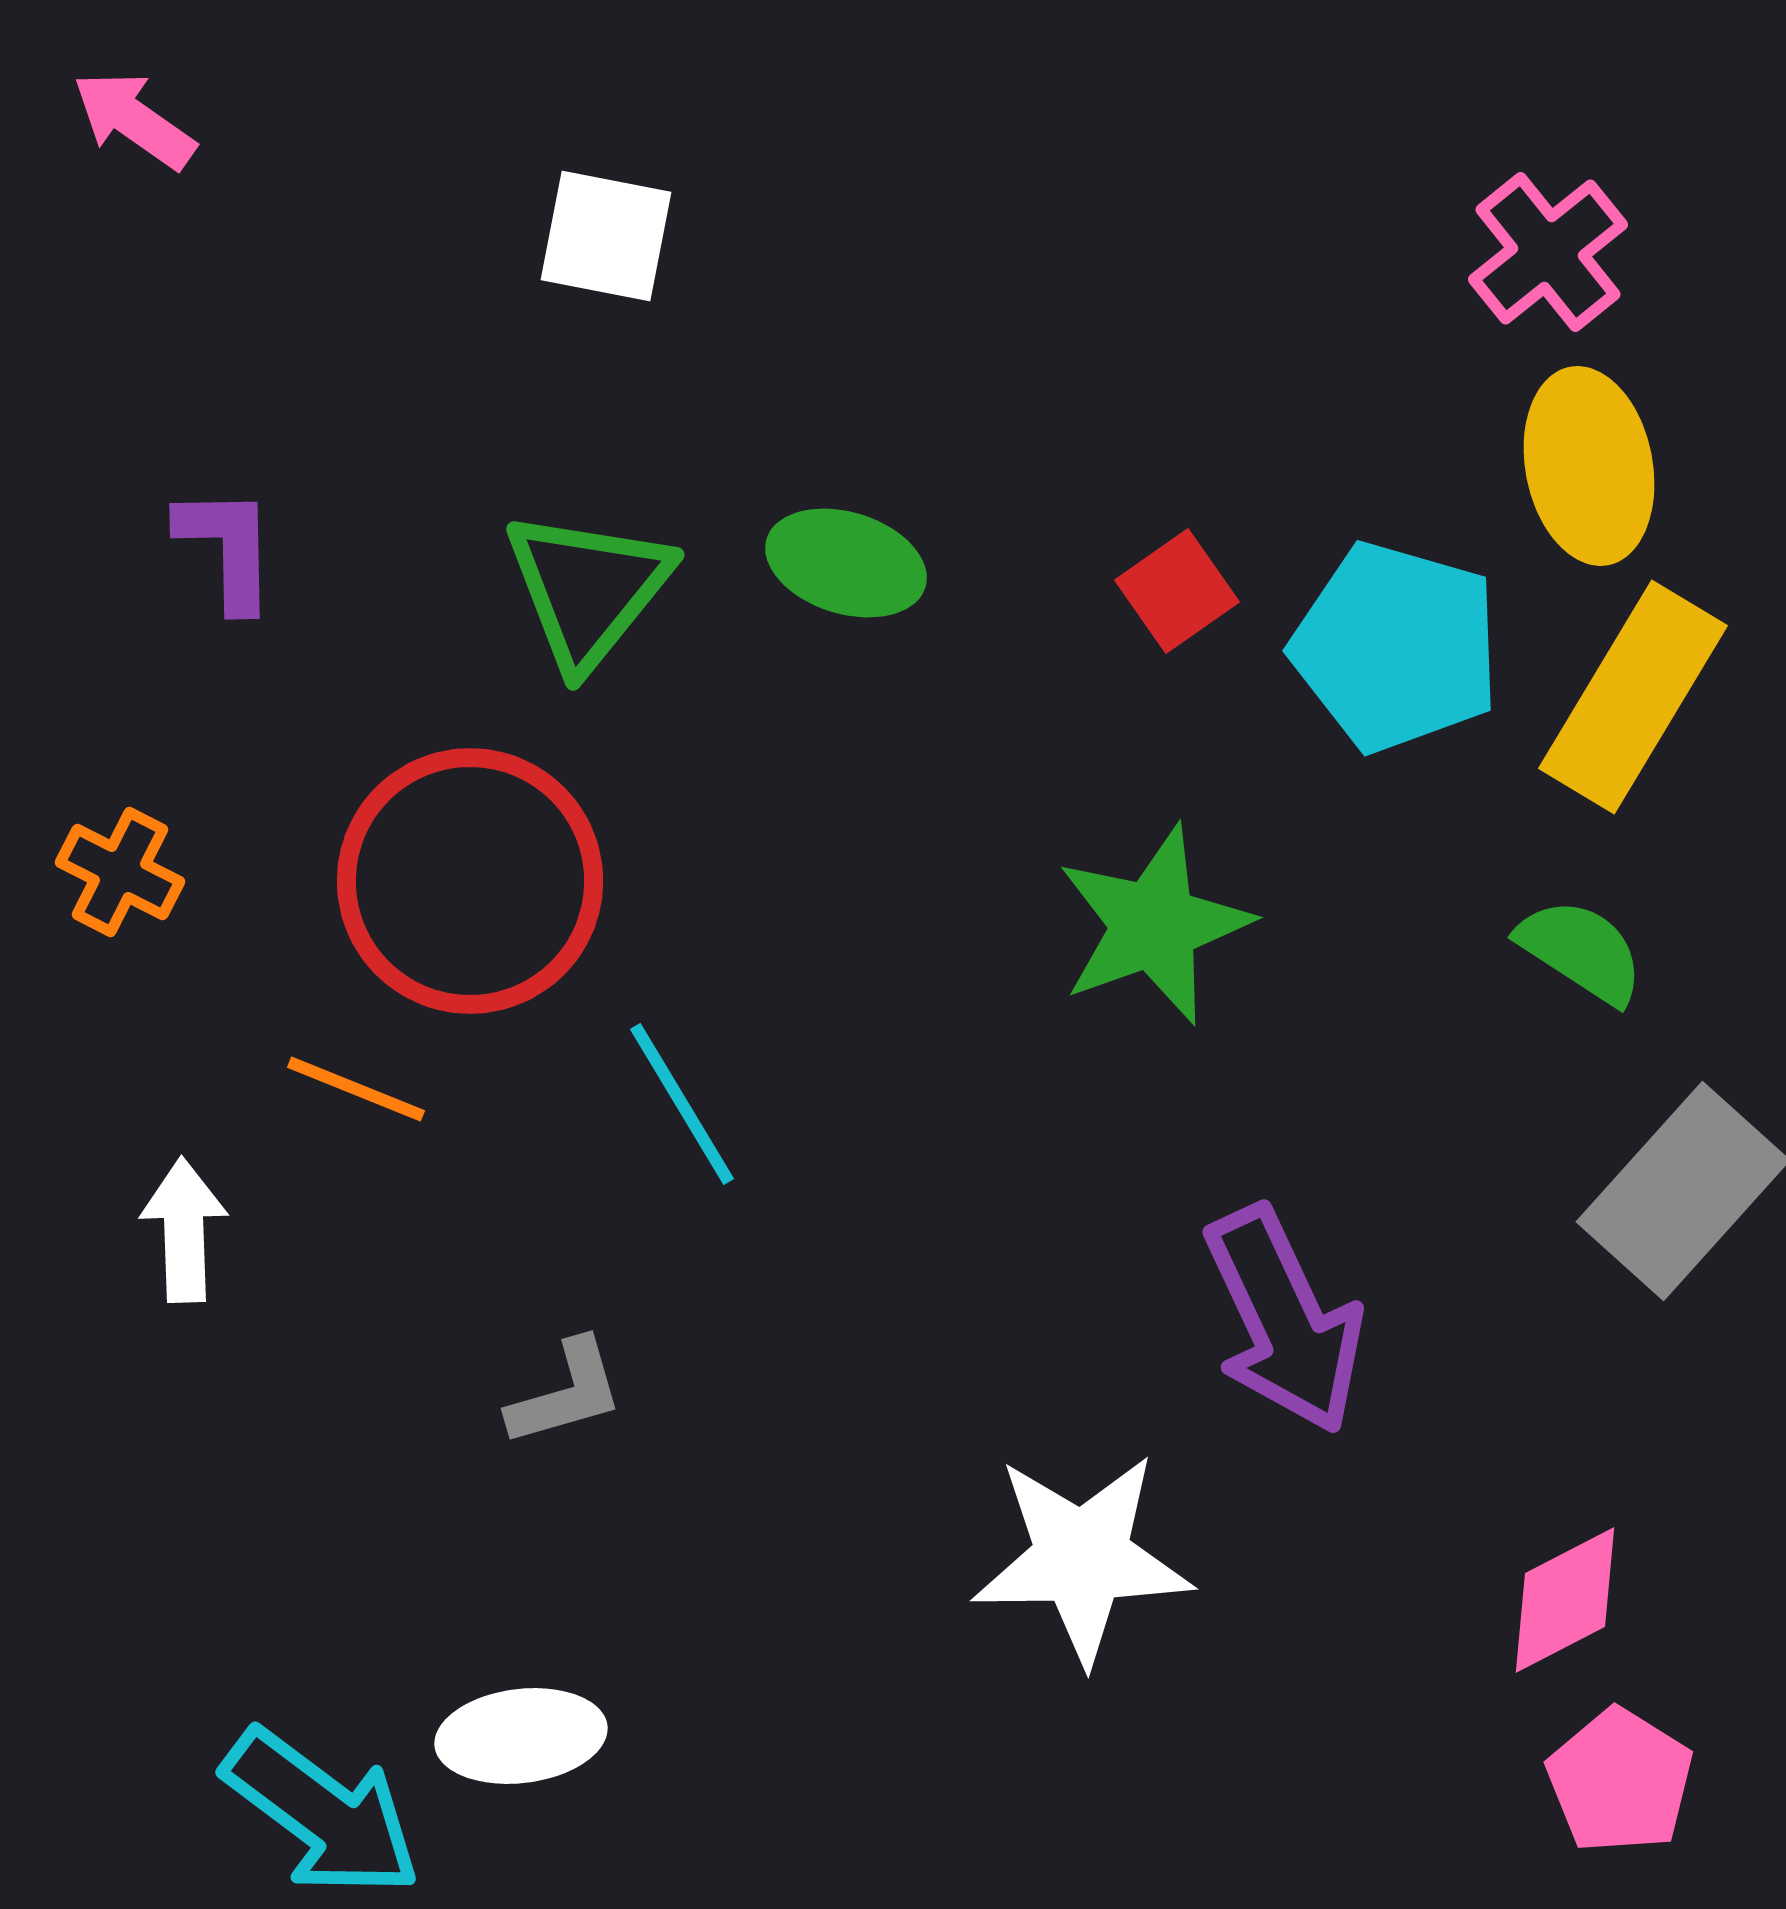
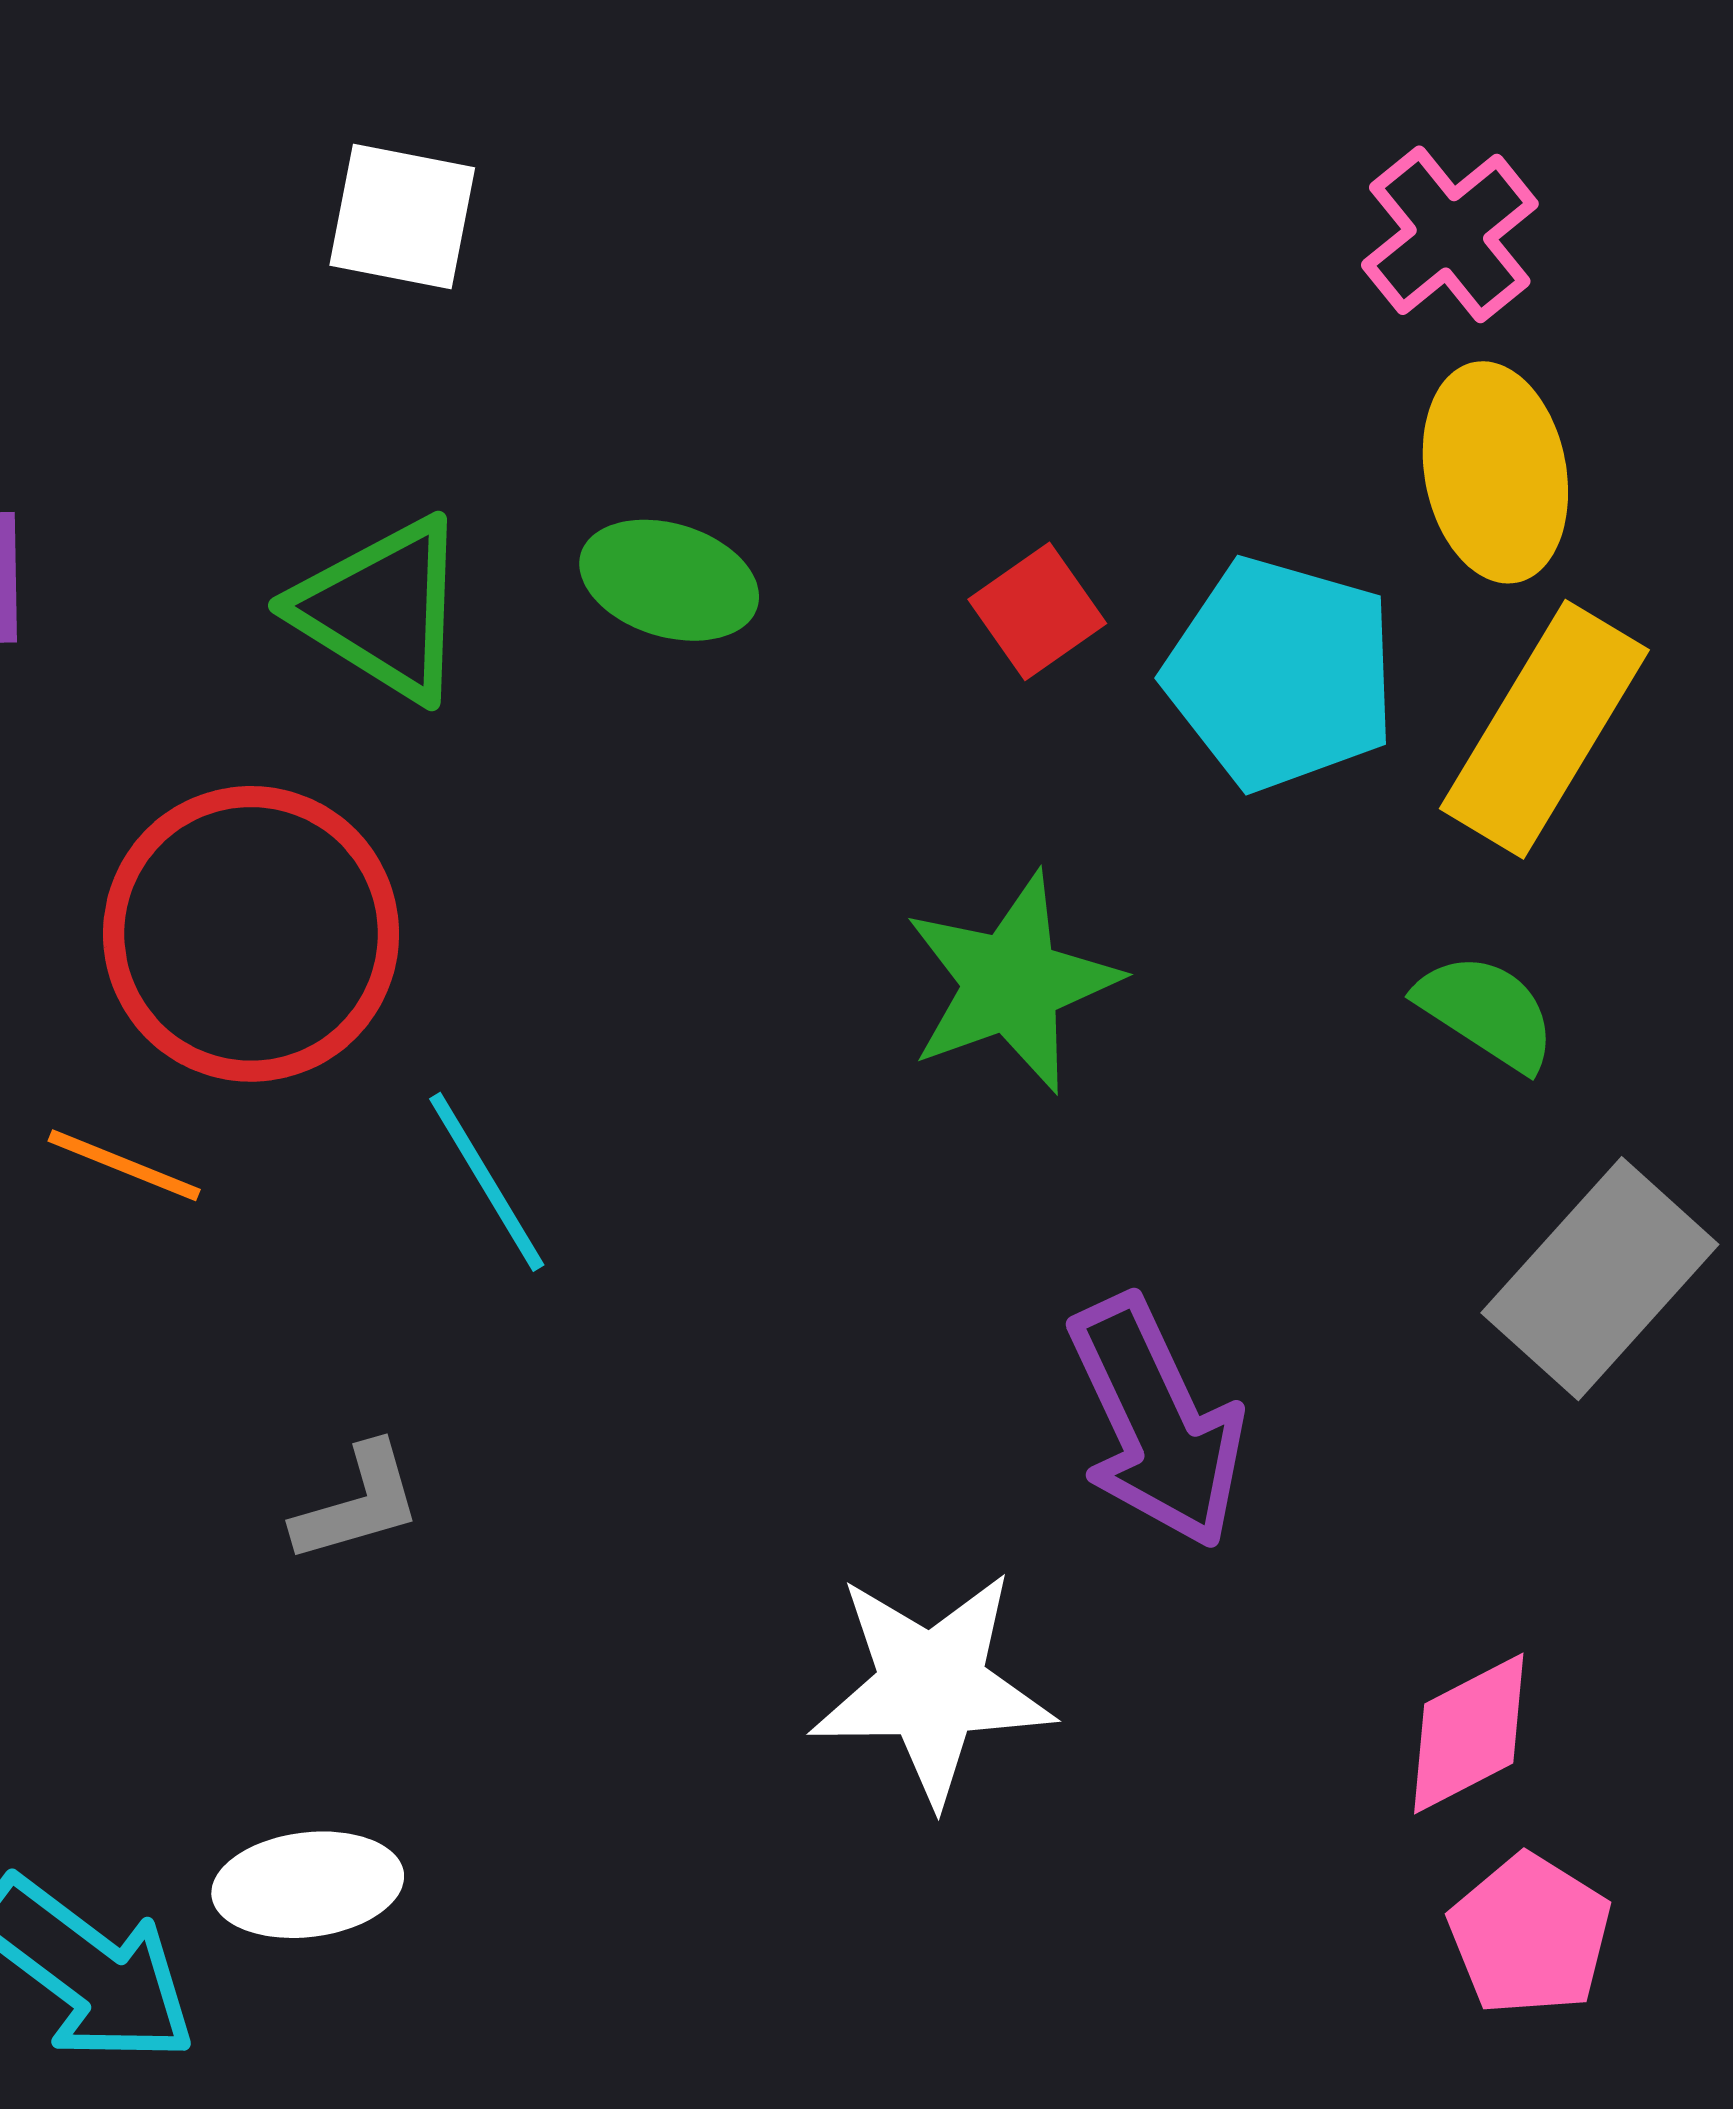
green triangle: (588, 589) -> (382, 609), turned -37

